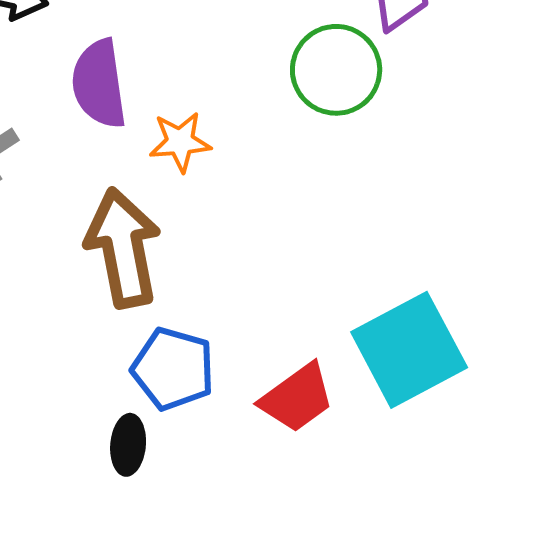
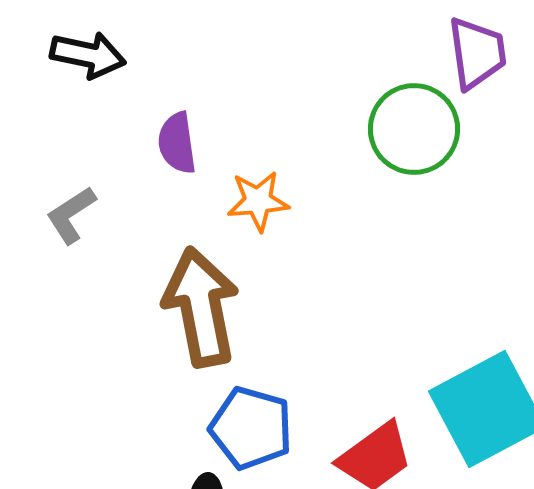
purple semicircle: (99, 84) -> (177, 143), size x0.7

